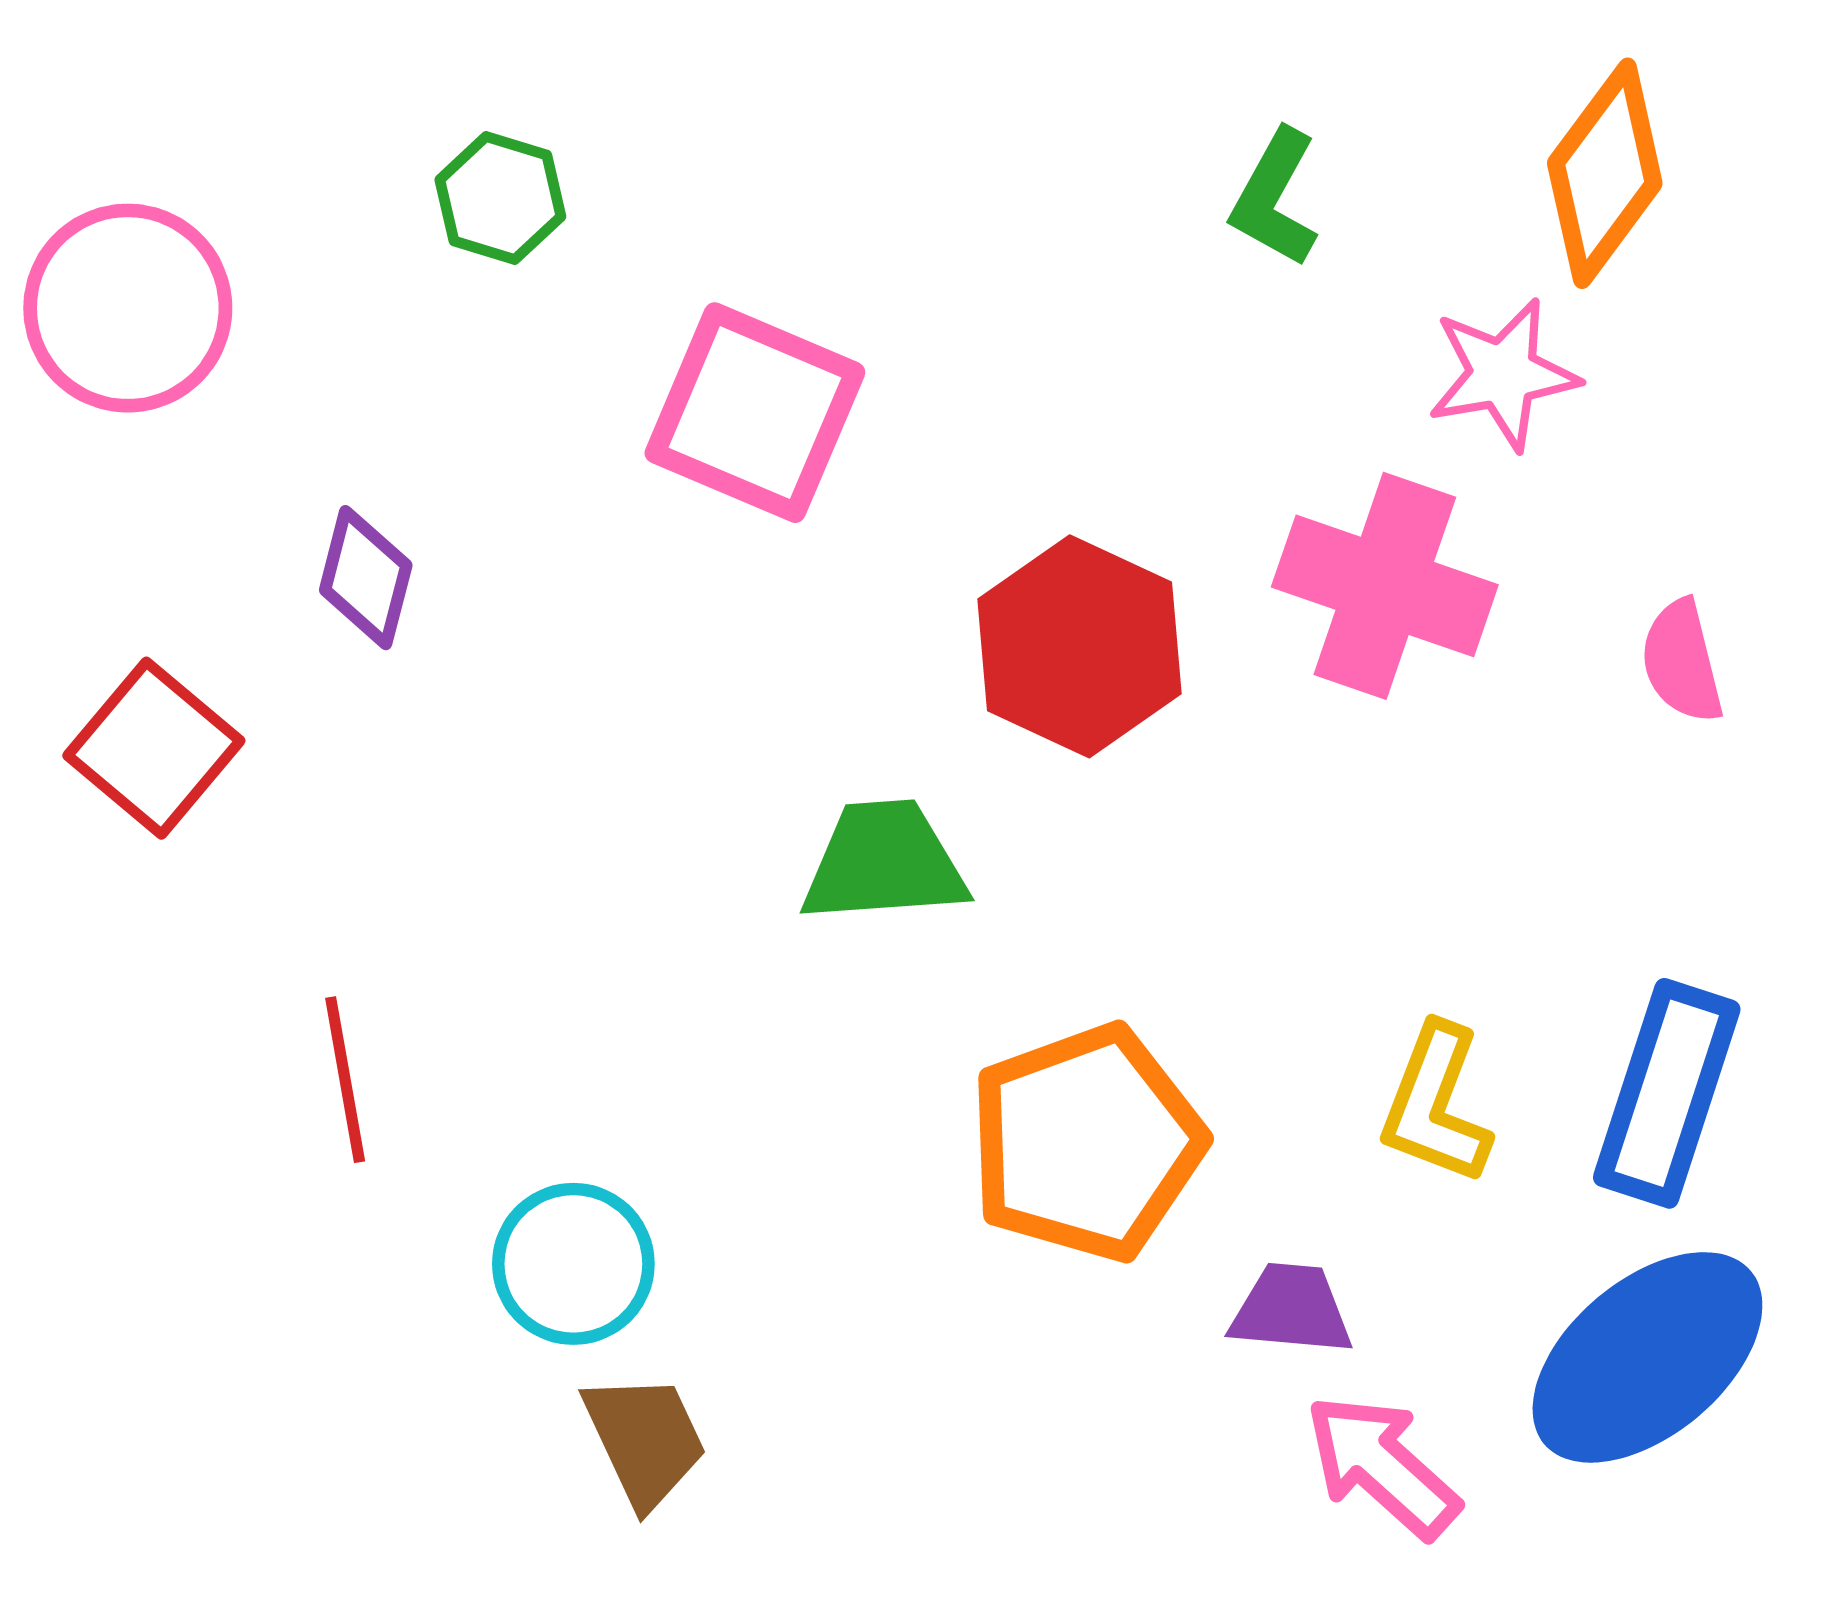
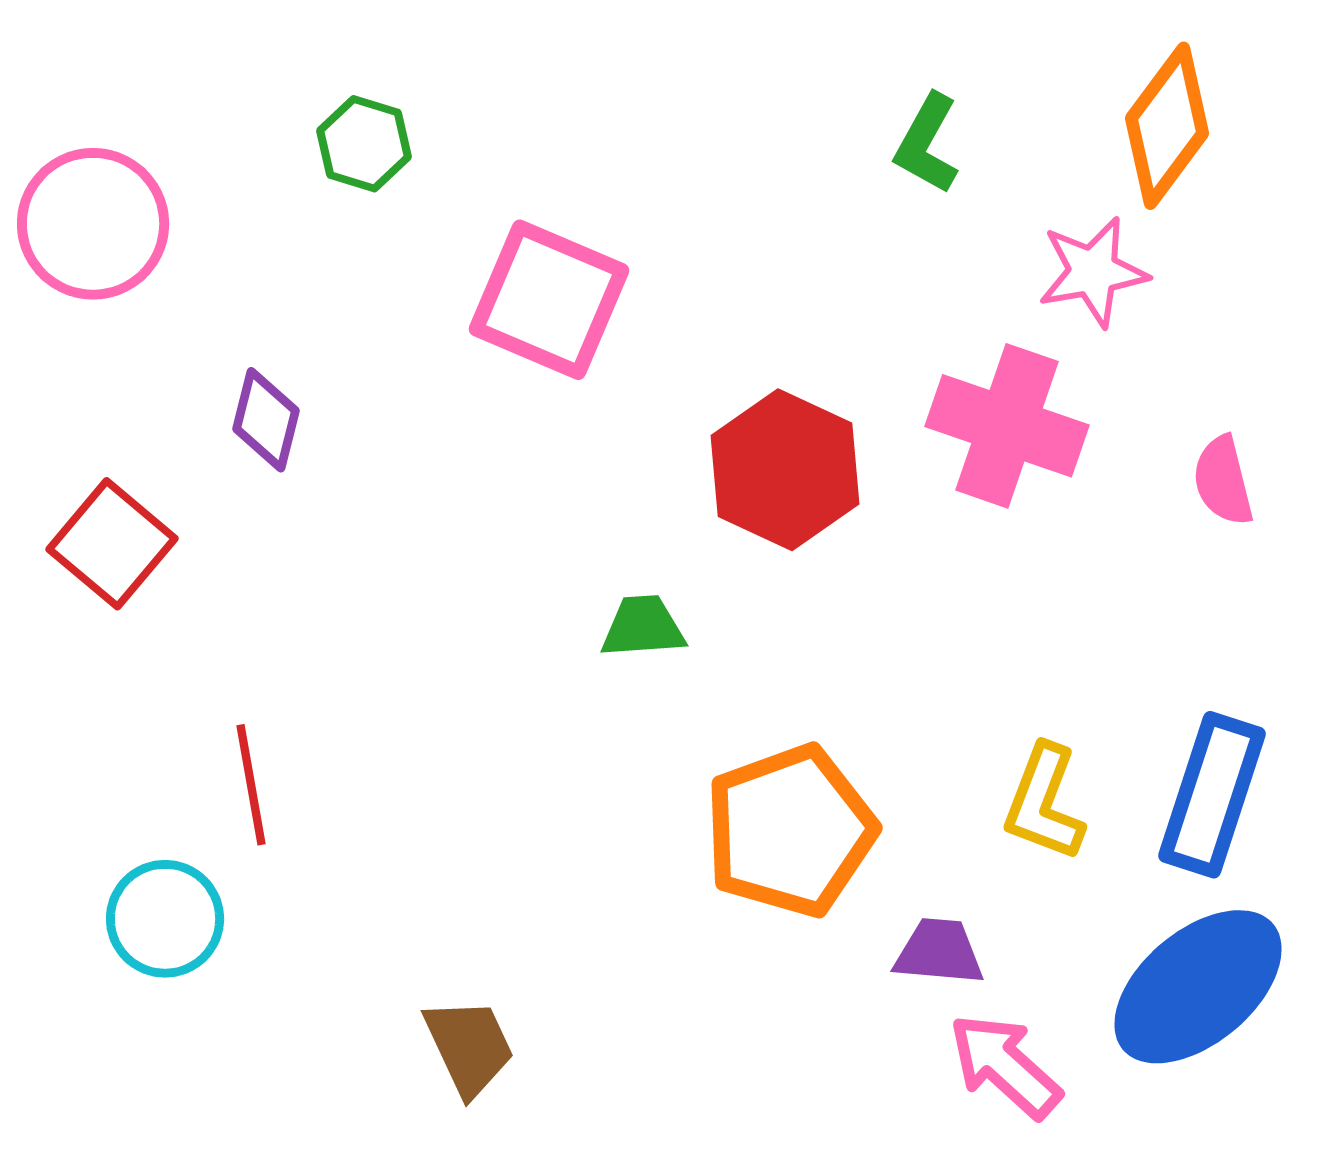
green trapezoid: (884, 862) -> (643, 627), size x0.7
cyan circle: (573, 1264) -> (165, 919), moved

